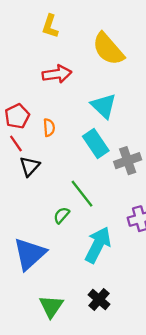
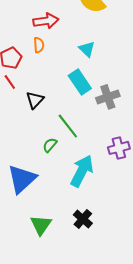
cyan triangle: (104, 106) -> (87, 49), size x0.7
orange semicircle: (49, 128) -> (39, 45), moved
black triangle: (30, 166) -> (35, 100), moved

